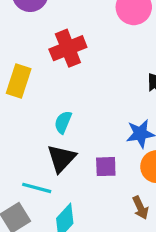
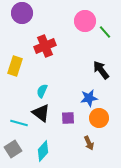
black triangle: (61, 158) -> (41, 113), turned -36
cyan line: (37, 188) -> (19, 123), moved

